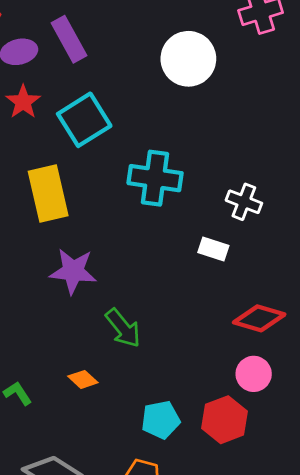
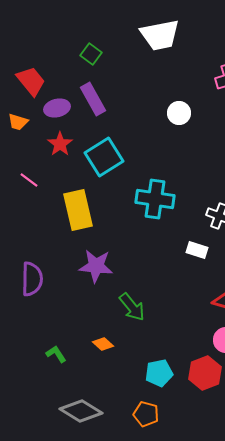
white circle: (188, 59) -> (179, 113), size x0.6

